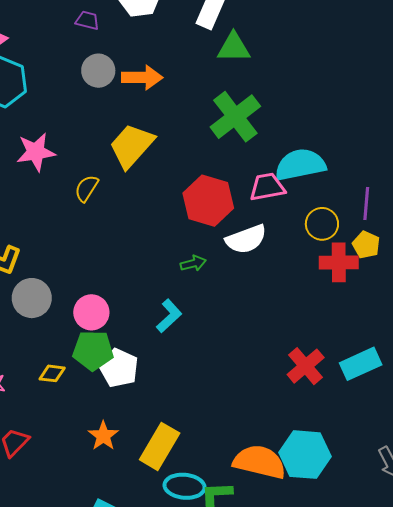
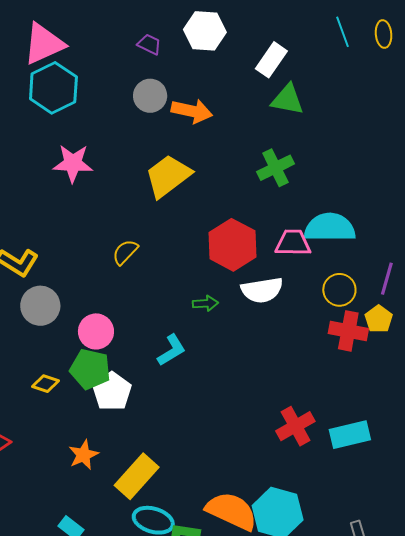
green cross: (235, 117) -> (275, 168), size x0.7
yellow semicircle: (86, 188) -> (125, 252), moved

